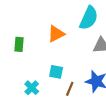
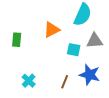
cyan square: (56, 72) -> (74, 50), moved

